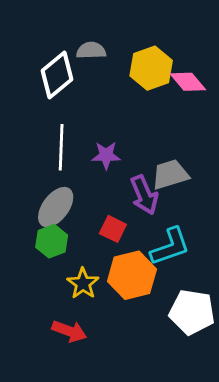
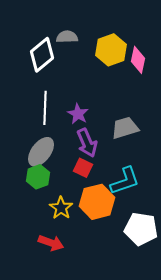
pink diamond: (188, 82) -> (138, 60), turned 52
purple star: (106, 155) -> (78, 114), turned 30
purple arrow: (144, 195) -> (87, 143), moved

